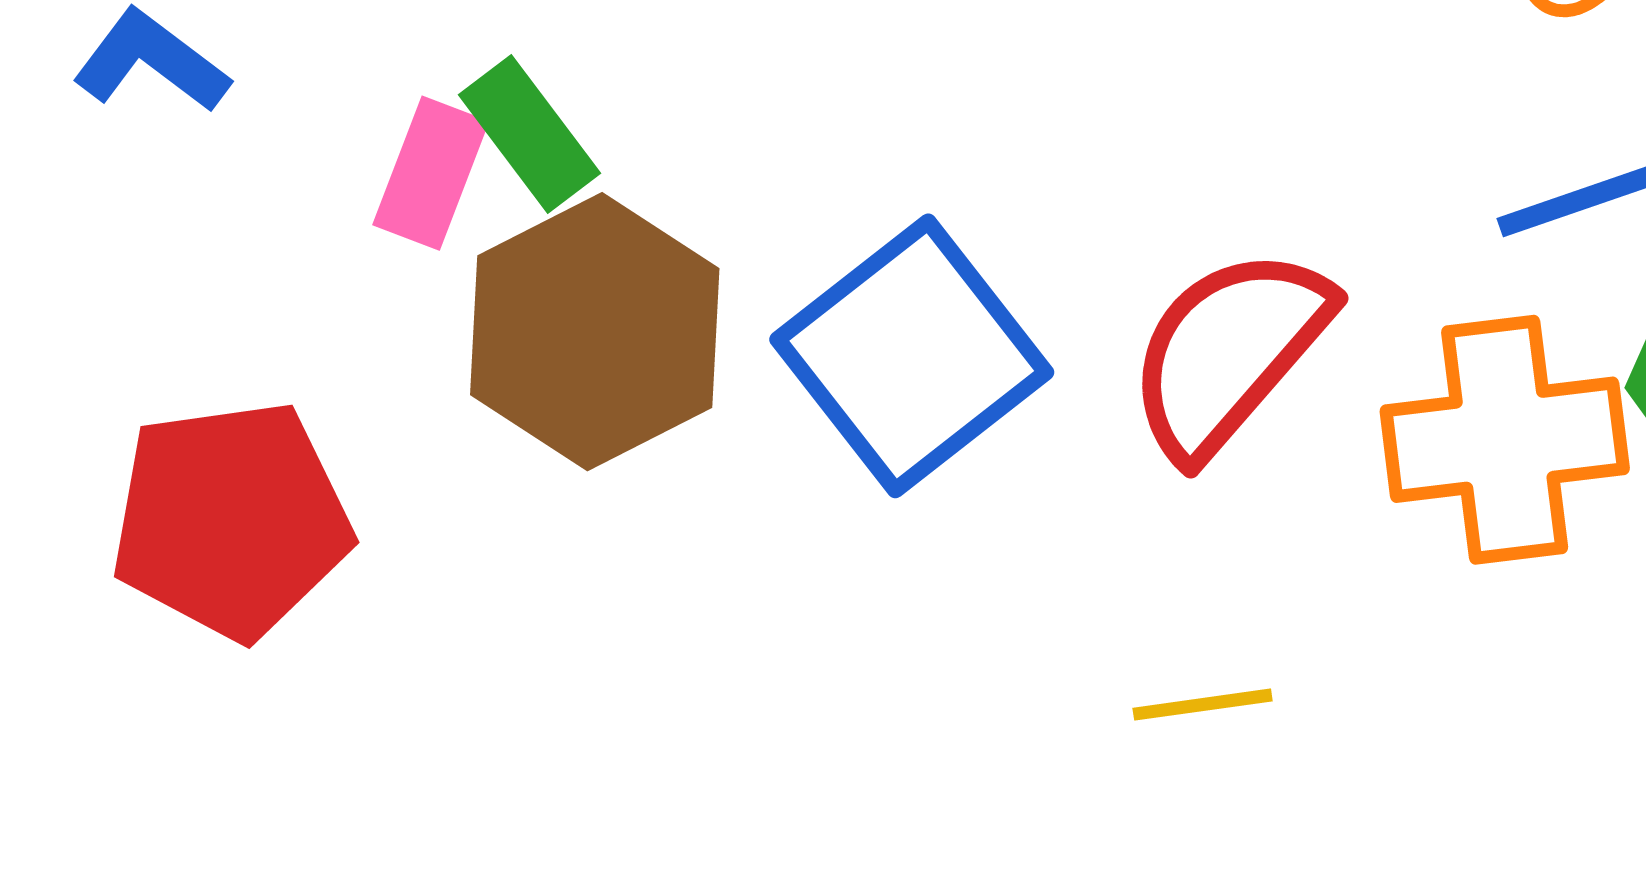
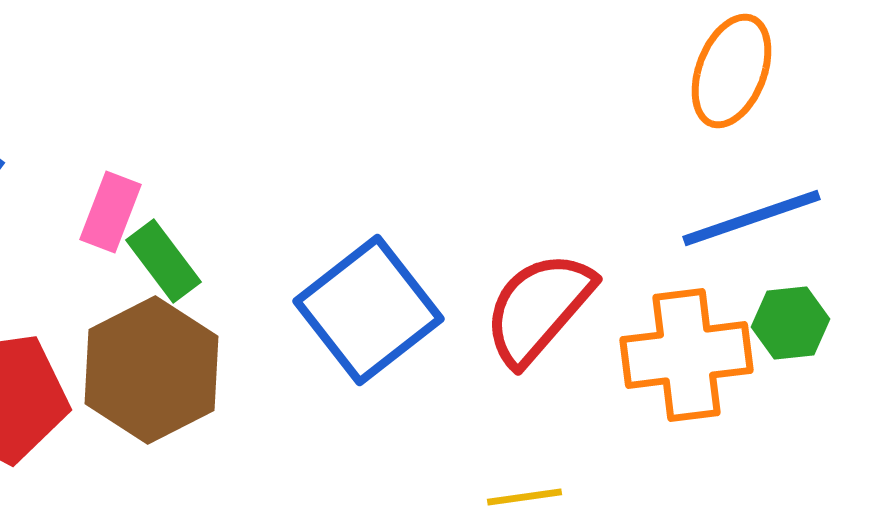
green rectangle: (530, 134) -> (164, 261), moved
brown hexagon: (595, 332) -> (152, 370), moved

